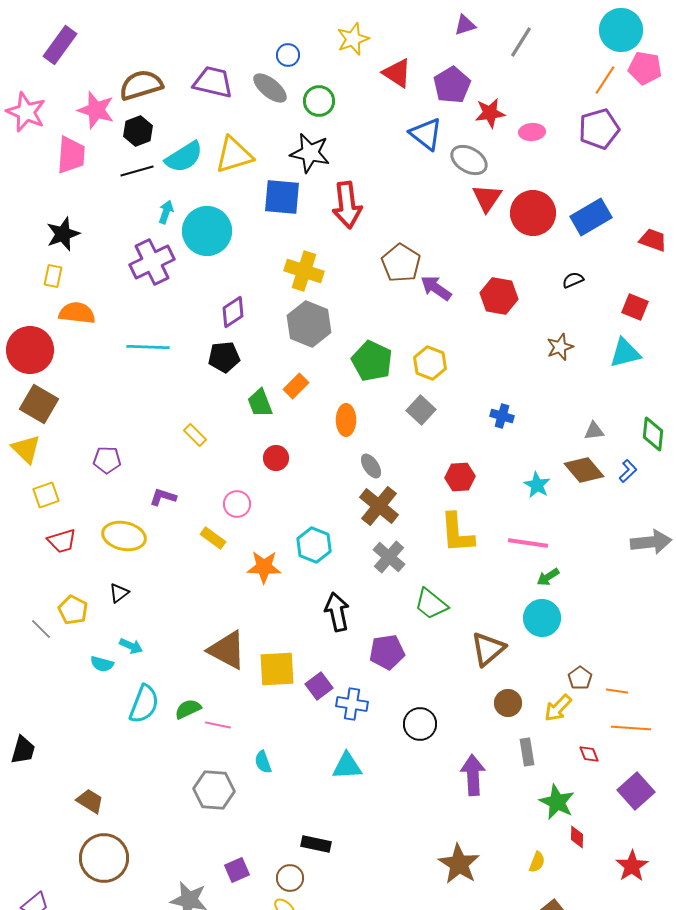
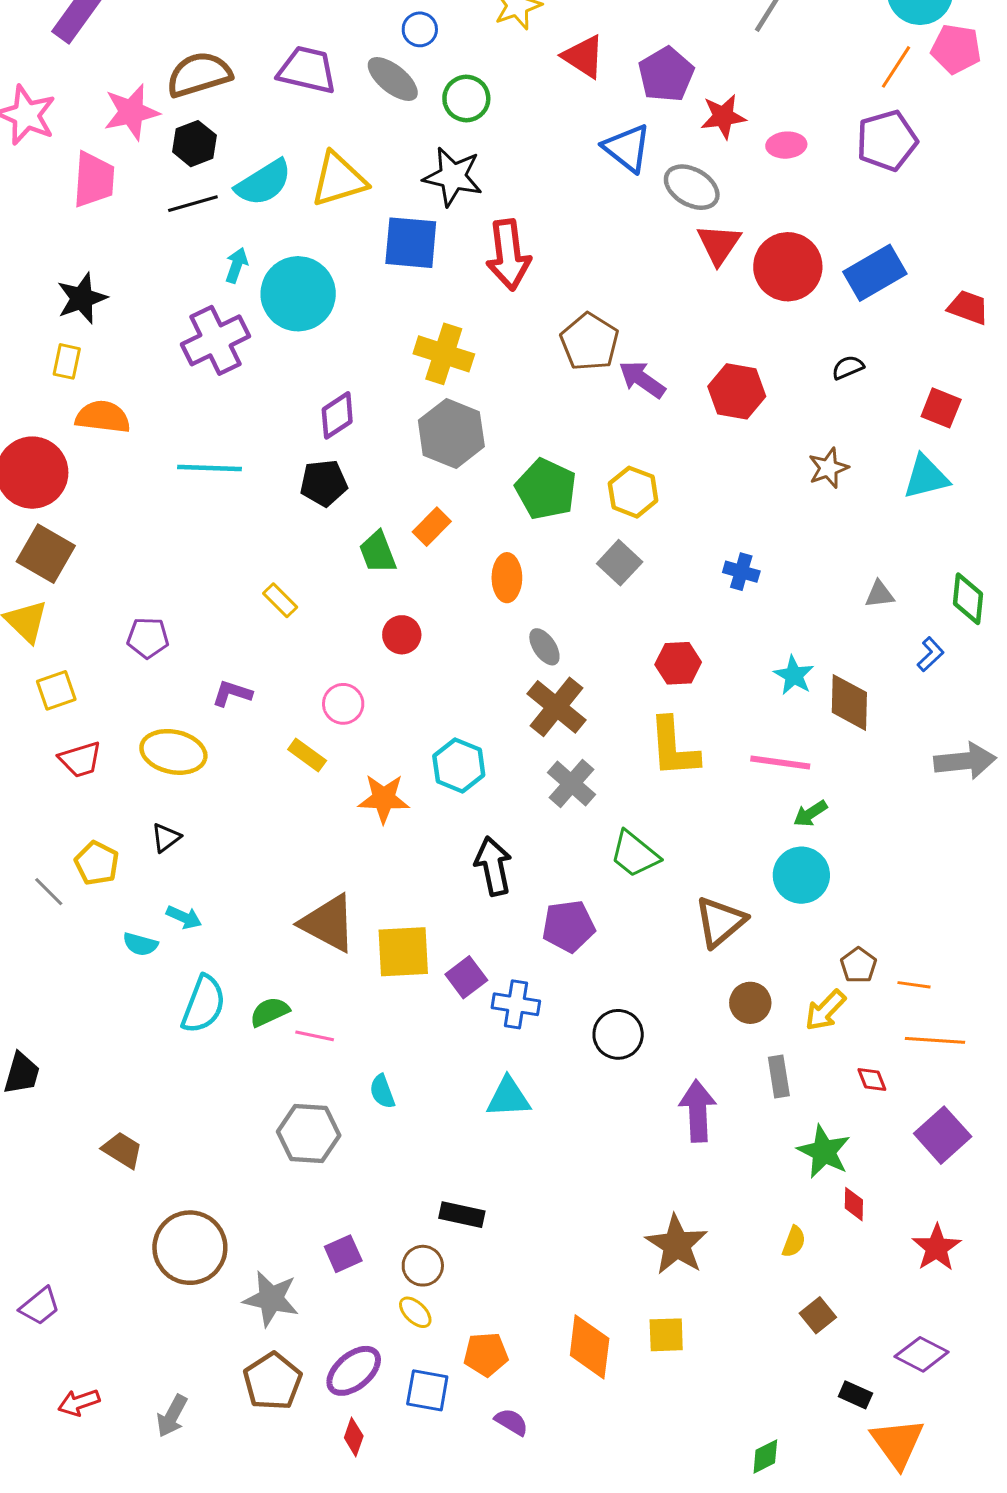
pink star: (96, 110) -> (131, 112), turned -30
brown diamond: (584, 470) -> (849, 702), moved, turned 42
brown circle: (104, 858) -> (190, 1248), moved

